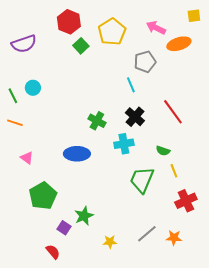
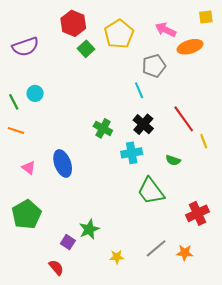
blue ellipse: (77, 154) -> (63, 163), moved, turned 70
yellow line: (174, 171) -> (204, 141), moved
green trapezoid: (142, 180) -> (151, 191), turned -60
green pentagon: (43, 196) -> (27, 214), moved

